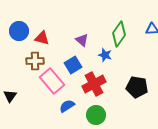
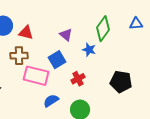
pink rectangle: (52, 81) -> (36, 76), turned -35
red cross: (94, 84) -> (78, 79), size x0.6

